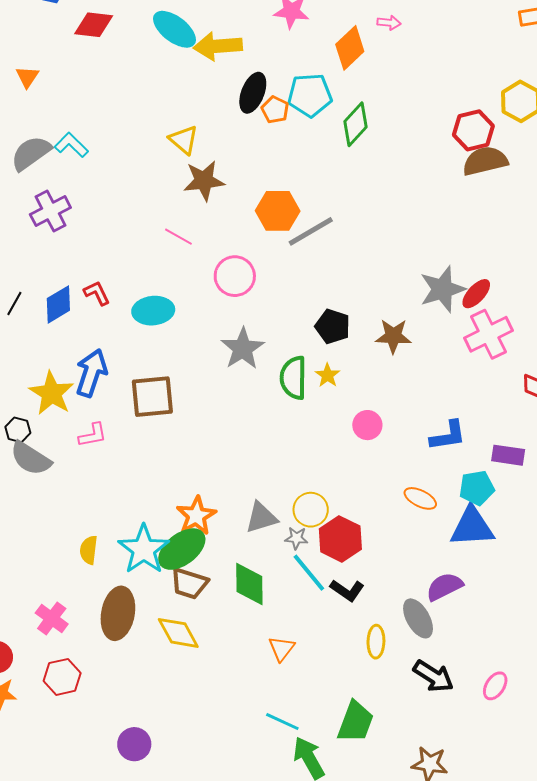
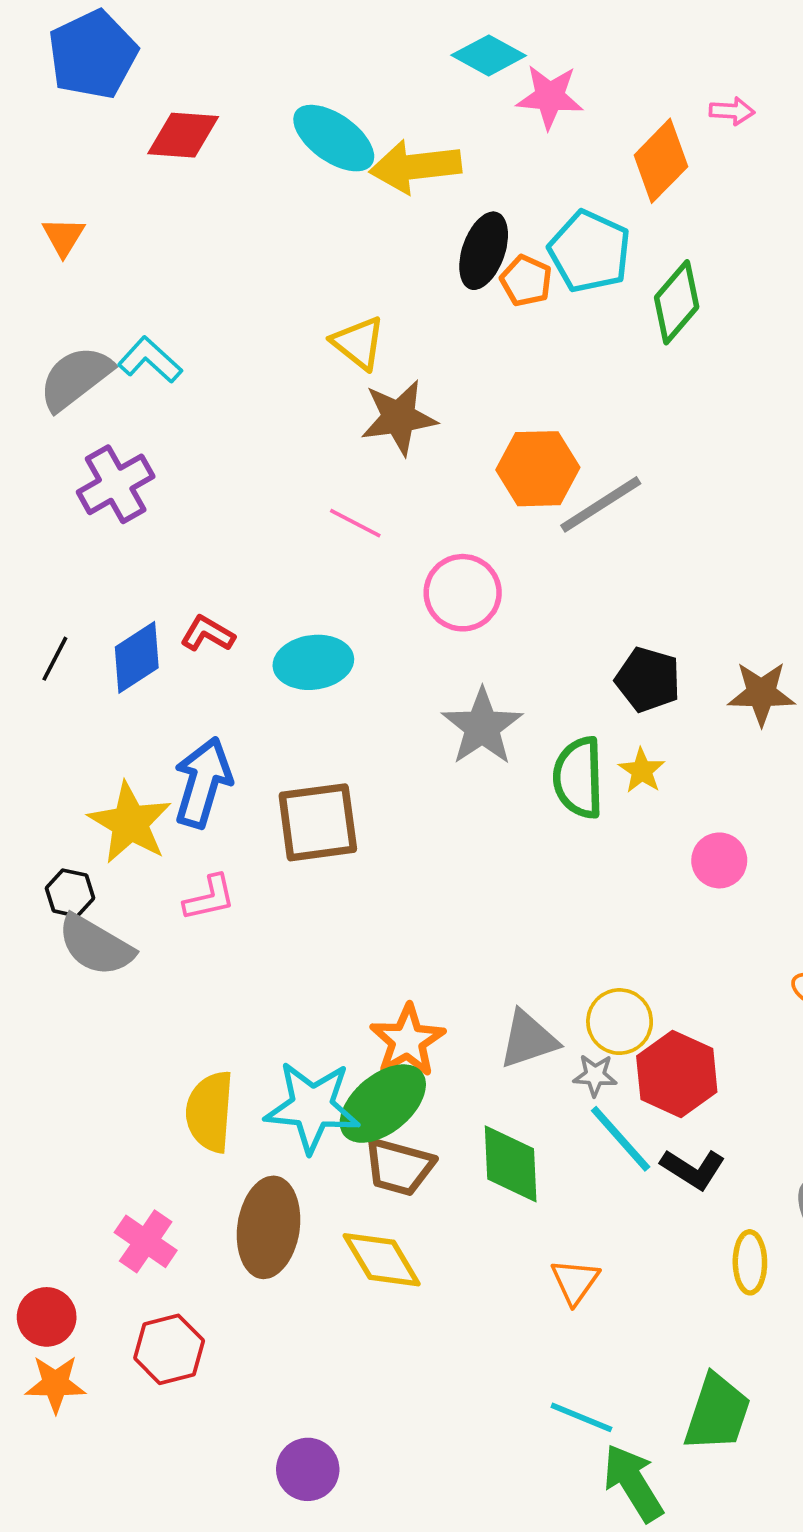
cyan pentagon: (310, 95) -> (590, 251), turned 30
red L-shape: (97, 293) -> (208, 634), turned -32
cyan star: (144, 549) -> (312, 1107), turned -30
yellow semicircle: (89, 550) -> (210, 1112), size x1.5

